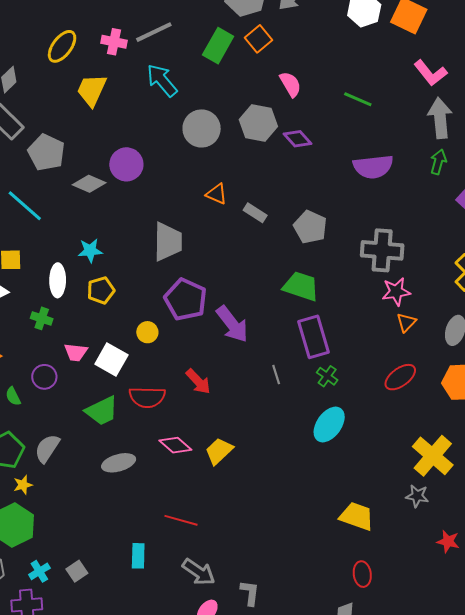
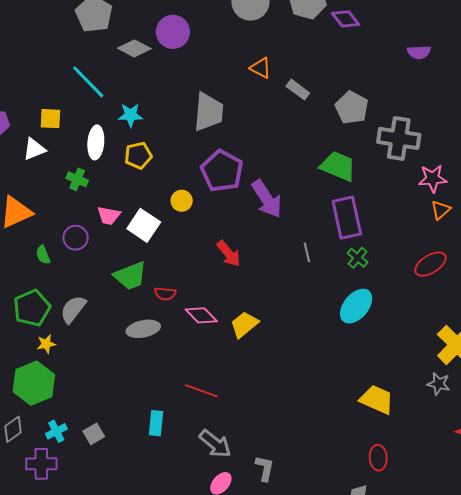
purple semicircle: (373, 167) -> (419, 52), size x0.6
cyan line: (25, 206) -> (88, 82), moved
gray cross: (382, 250) -> (399, 138), moved
red semicircle: (147, 397) -> (165, 294), moved, size x0.6

